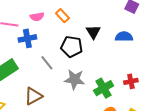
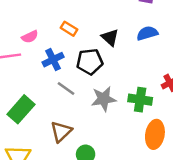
pink semicircle: (37, 17) -> (30, 37), moved
blue cross: (27, 38) -> (53, 60), moved
green cross: (104, 88) -> (140, 100), turned -36

